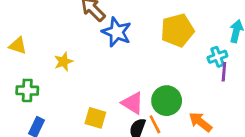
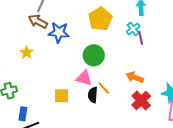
yellow star: (64, 62) -> (27, 53), moved
green circle: (167, 101) -> (94, 55), moved

